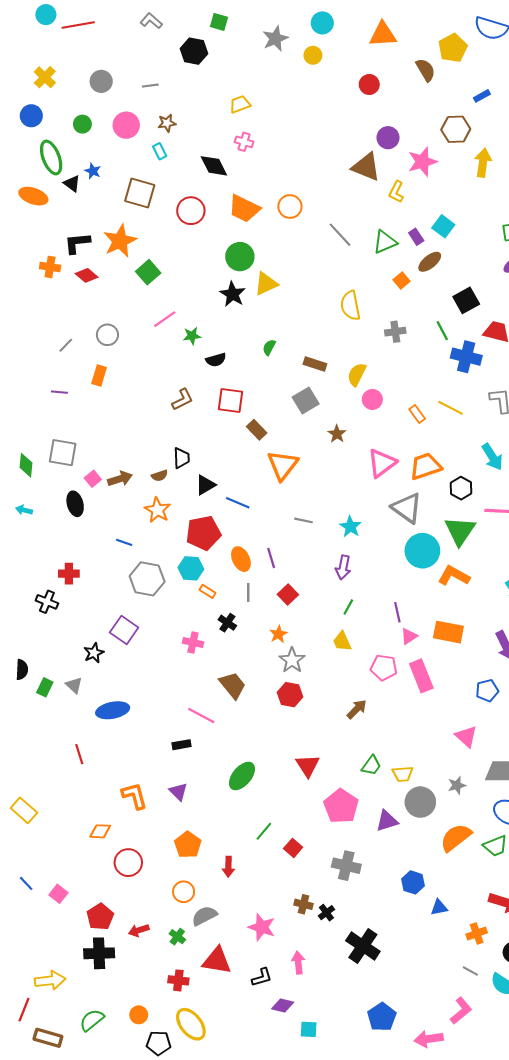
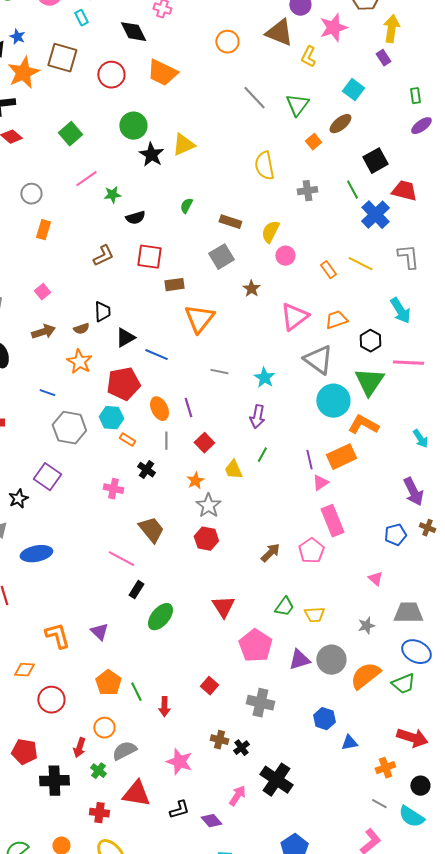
orange circle: (290, 207) -> (227, 42), moved
purple rectangle: (416, 237) -> (383, 58), moved
orange star: (120, 241) -> (23, 73), moved
green triangle: (385, 242) -> (297, 105), turned -30
green circle: (240, 257) -> (133, 126), moved
blue cross: (466, 357) -> (375, 215), turned 32
orange rectangle: (99, 375) -> (43, 230), moved
brown rectangle: (257, 430) -> (174, 285), turned -54
orange trapezoid: (426, 466) -> (336, 320), size x0.7
pink square: (93, 479) -> (42, 292), moved
orange rectangle: (448, 632) -> (341, 457), moved, turned -36
yellow trapezoid: (342, 641) -> (233, 470), moved
pink pentagon: (384, 668) -> (311, 551), moved, turned 30
pink triangle: (466, 736) -> (375, 579), size x0.7
black rectangle: (181, 745) -> (136, 590), moved, turned -48
gray circle: (420, 802) -> (331, 660), moved
green line: (264, 831) -> (136, 692), moved, turned -66
red arrow: (228, 867) -> (164, 707), moved
red pentagon: (100, 917) -> (24, 752), turned -30
red arrow: (139, 930) -> (79, 748), moved, turned -54
black cross: (99, 953) -> (54, 781), moved
pink arrow: (298, 963) -> (237, 796), moved, turned 40
purple diamond: (283, 1005) -> (211, 821), moved, turned 35

